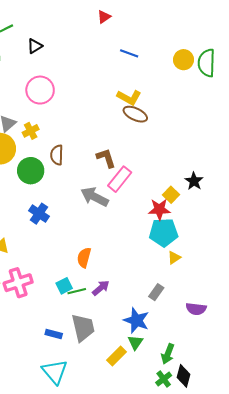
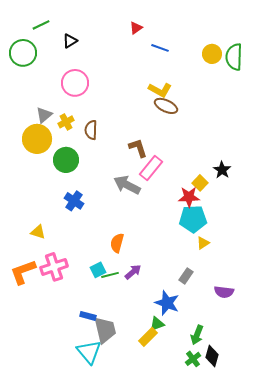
red triangle: (104, 17) -> (136, 28), moved
brown semicircle: (57, 155) -> (91, 130), moved
gray trapezoid: (83, 328) -> (105, 330), moved
green triangle: (135, 342) -> (157, 324), moved, turned 35

